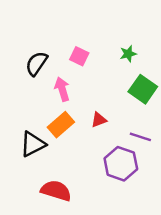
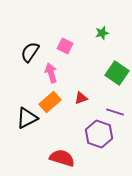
green star: (128, 54) -> (102, 33), moved
red semicircle: (56, 191) -> (62, 158), moved

